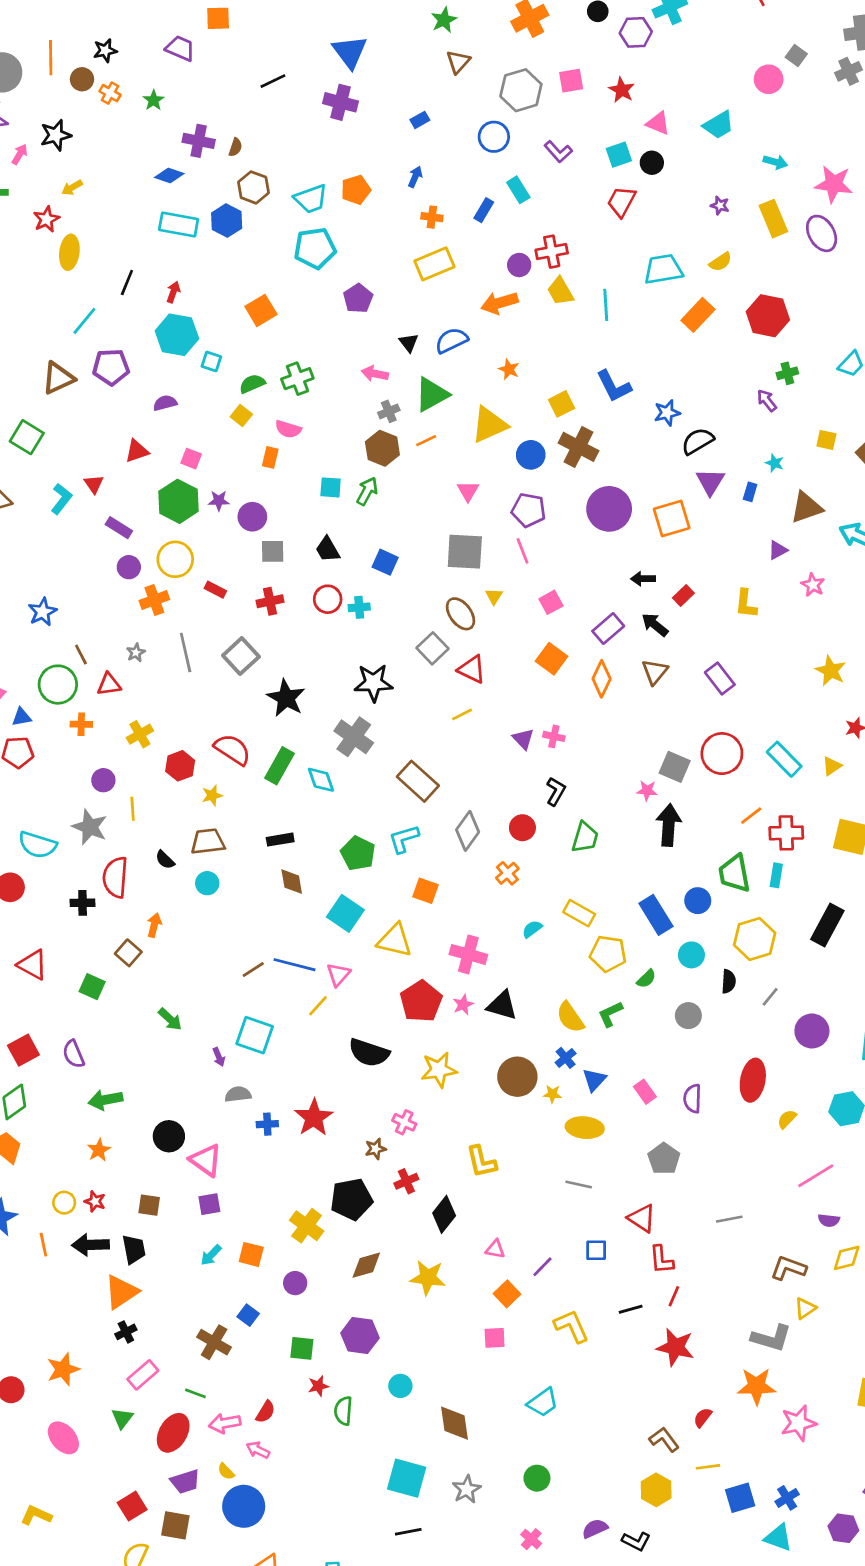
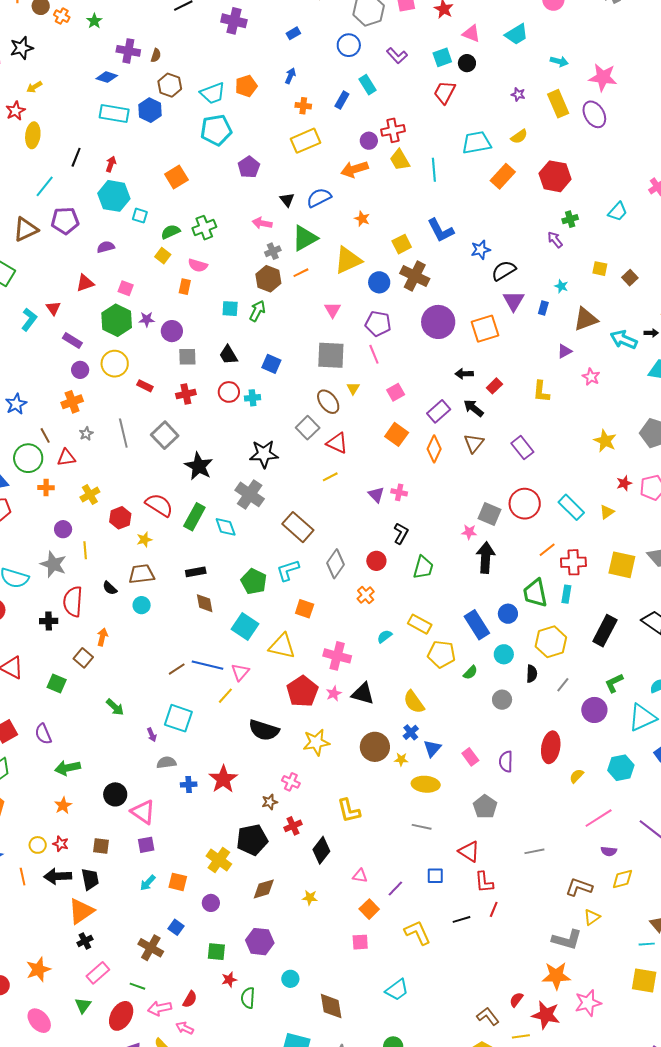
orange cross: (154, 600) -> (72, 402), moved
green L-shape: (610, 1014) -> (614, 683), moved
yellow star: (428, 1278) -> (310, 898), size x0.6
red star: (675, 1347) -> (546, 1015), moved

